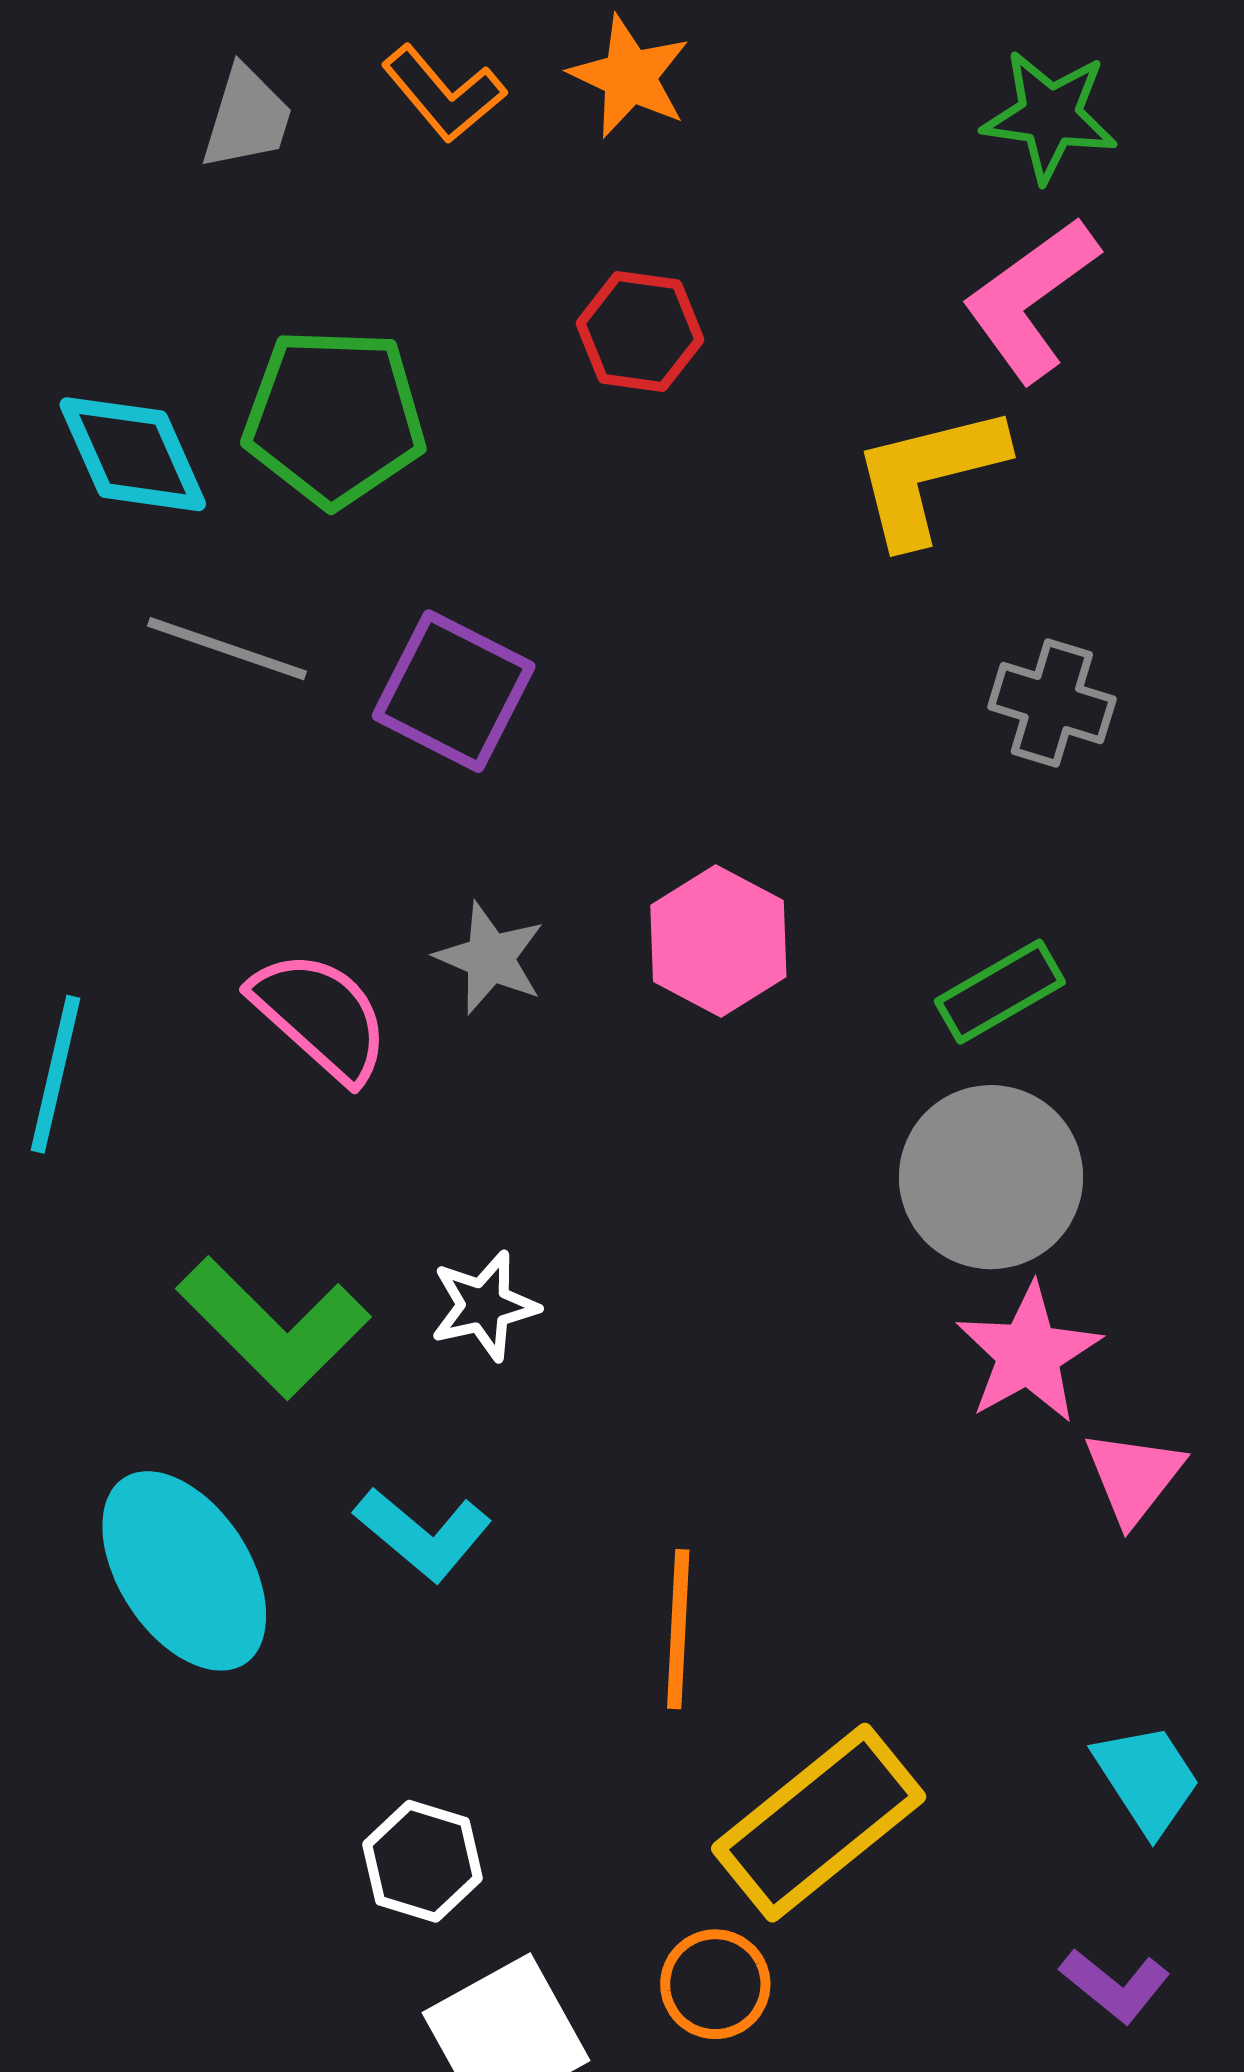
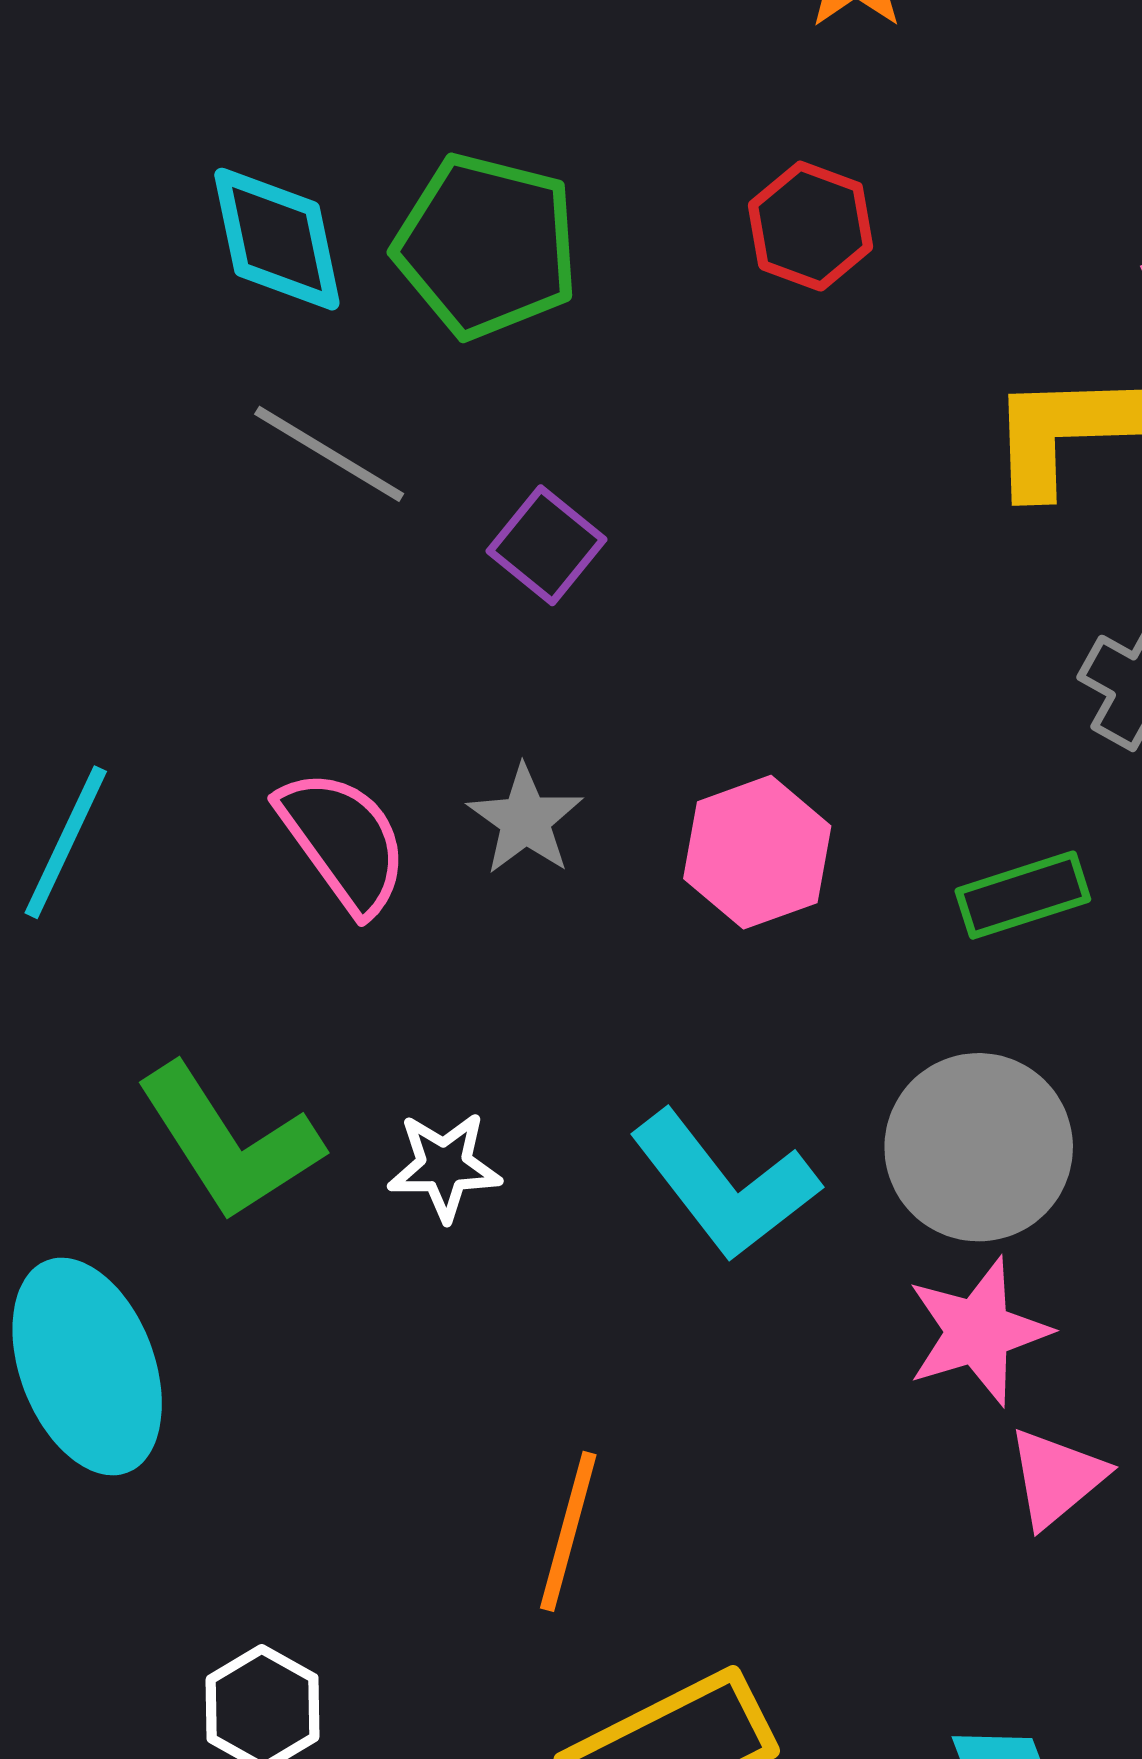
purple square: (454, 691) -> (547, 545), size x0.7
green rectangle: (1000, 992) -> (1023, 895), moved
cyan L-shape: (423, 1534) -> (724, 1185), moved, size x1.4

